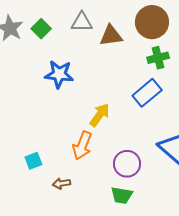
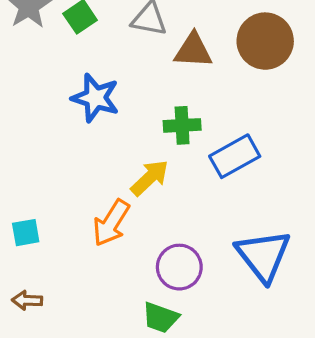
green cross: (158, 58) -> (182, 125), moved
brown arrow: (61, 183) -> (27, 300), moved

